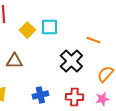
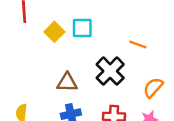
brown triangle: (14, 61) -> (67, 82), moved

